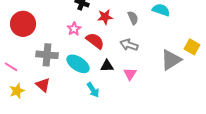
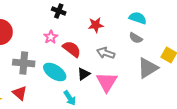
red star: (105, 17) -> (96, 25), moved
gray semicircle: (133, 18) -> (136, 38), moved, turned 144
black triangle: (107, 66) -> (84, 74), turned -32
pink triangle: (130, 74) -> (107, 82), size x1.6

